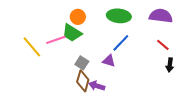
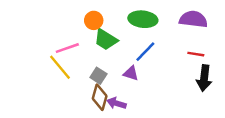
green trapezoid: (72, 33) -> (106, 40), moved
red line: (163, 45) -> (196, 54), turned -32
yellow line: (32, 47) -> (60, 67), moved
black arrow: (170, 65) -> (204, 78), size x1.5

